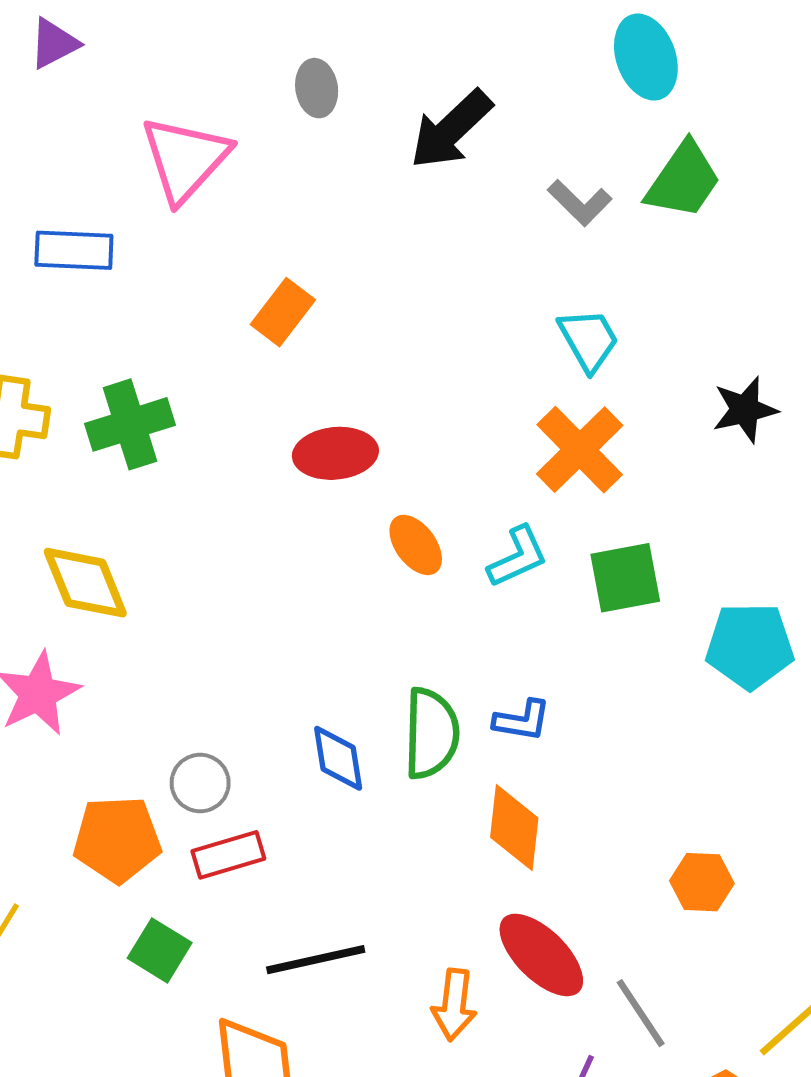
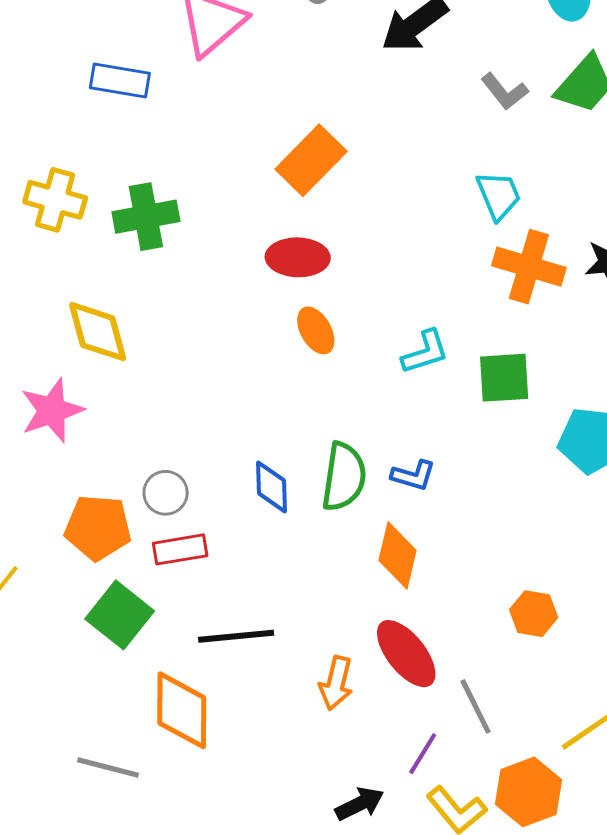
orange rectangle: (283, 312) -> (311, 160), moved, size x1.4
orange cross: (580, 450) -> (529, 267), moved, turned -36
orange ellipse: (416, 545) -> (316, 330), moved
green square: (160, 950) -> (120, 615), size x1.4

